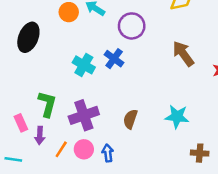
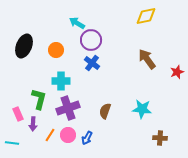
orange circle: (69, 12) -> (56, 50), moved
purple circle: (132, 26) -> (91, 40), moved
cyan cross: (84, 65) -> (61, 81), moved, turned -30
blue arrow: (108, 153) -> (87, 138), turned -144

